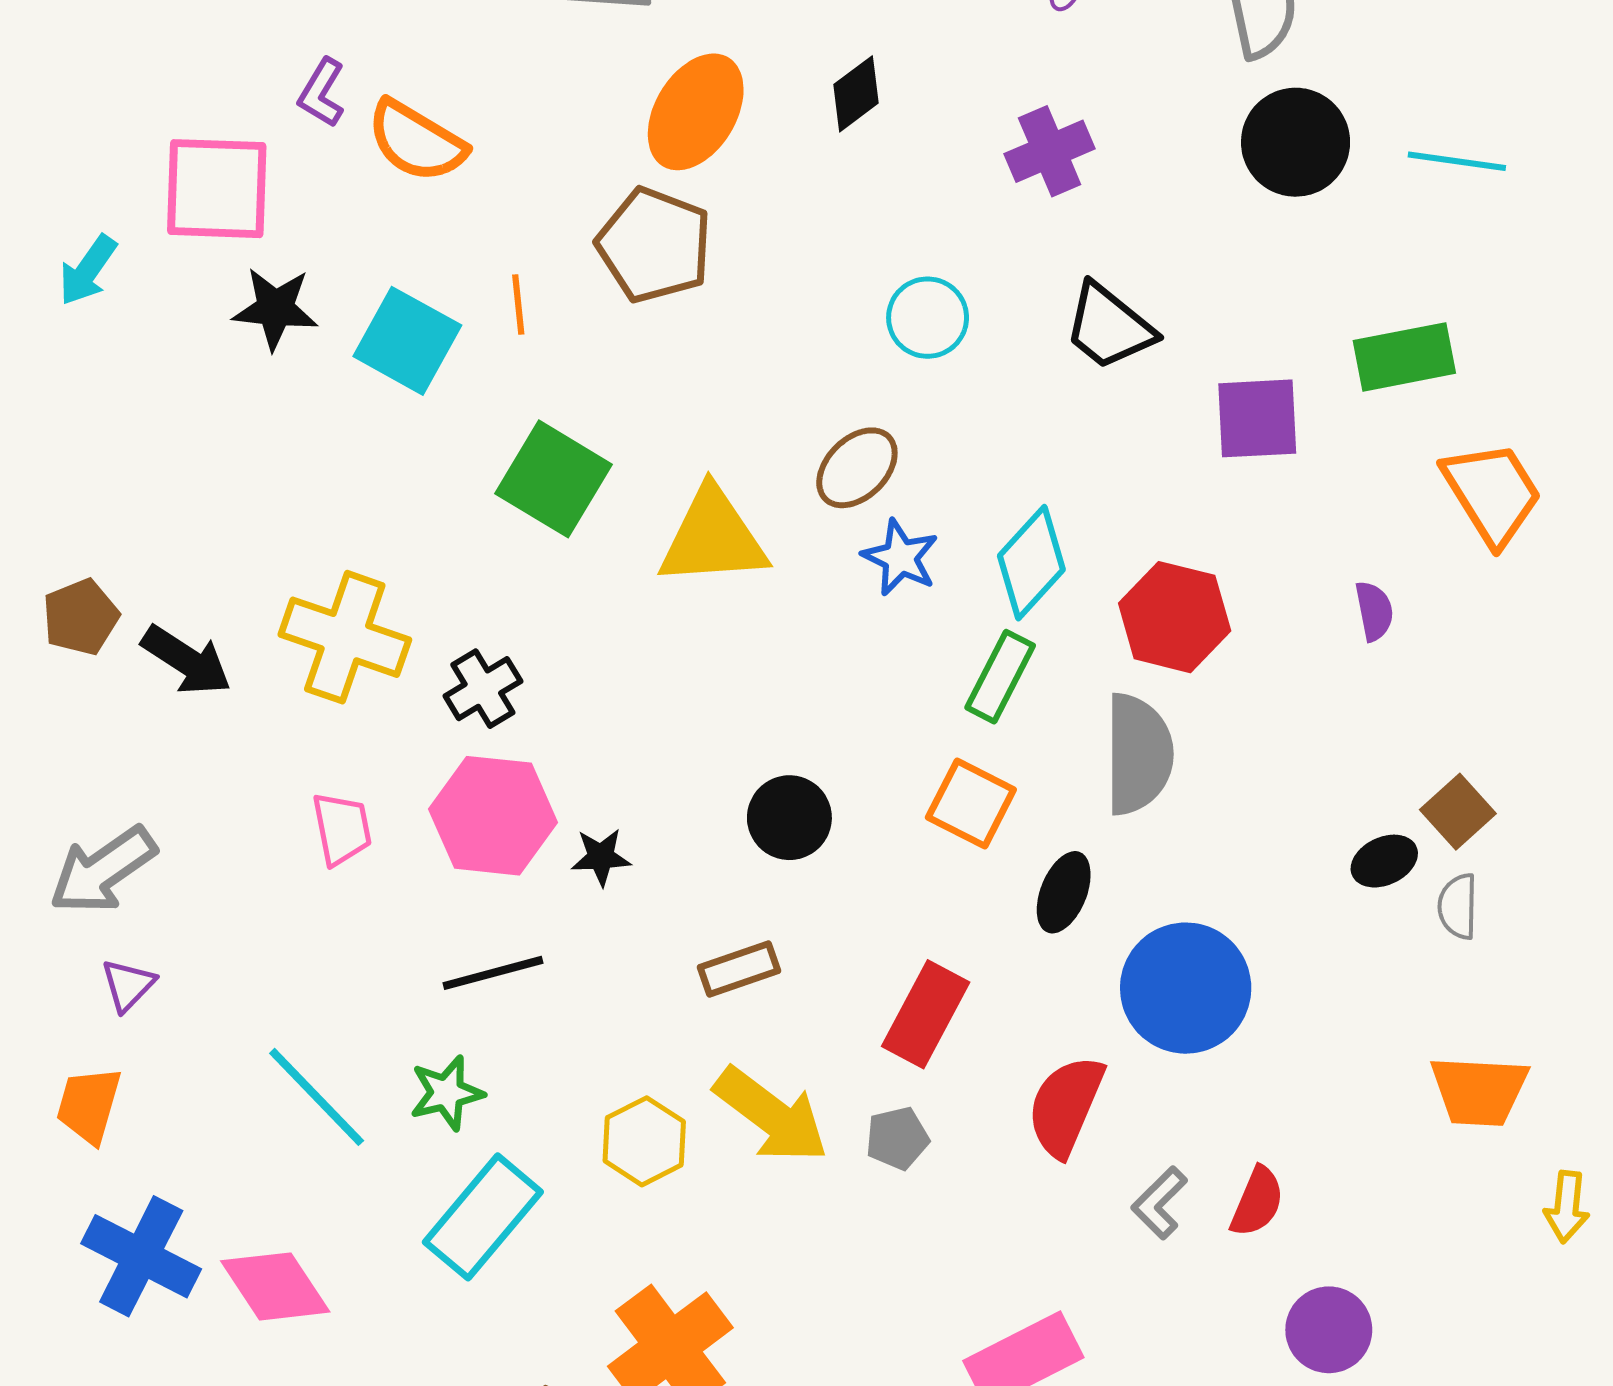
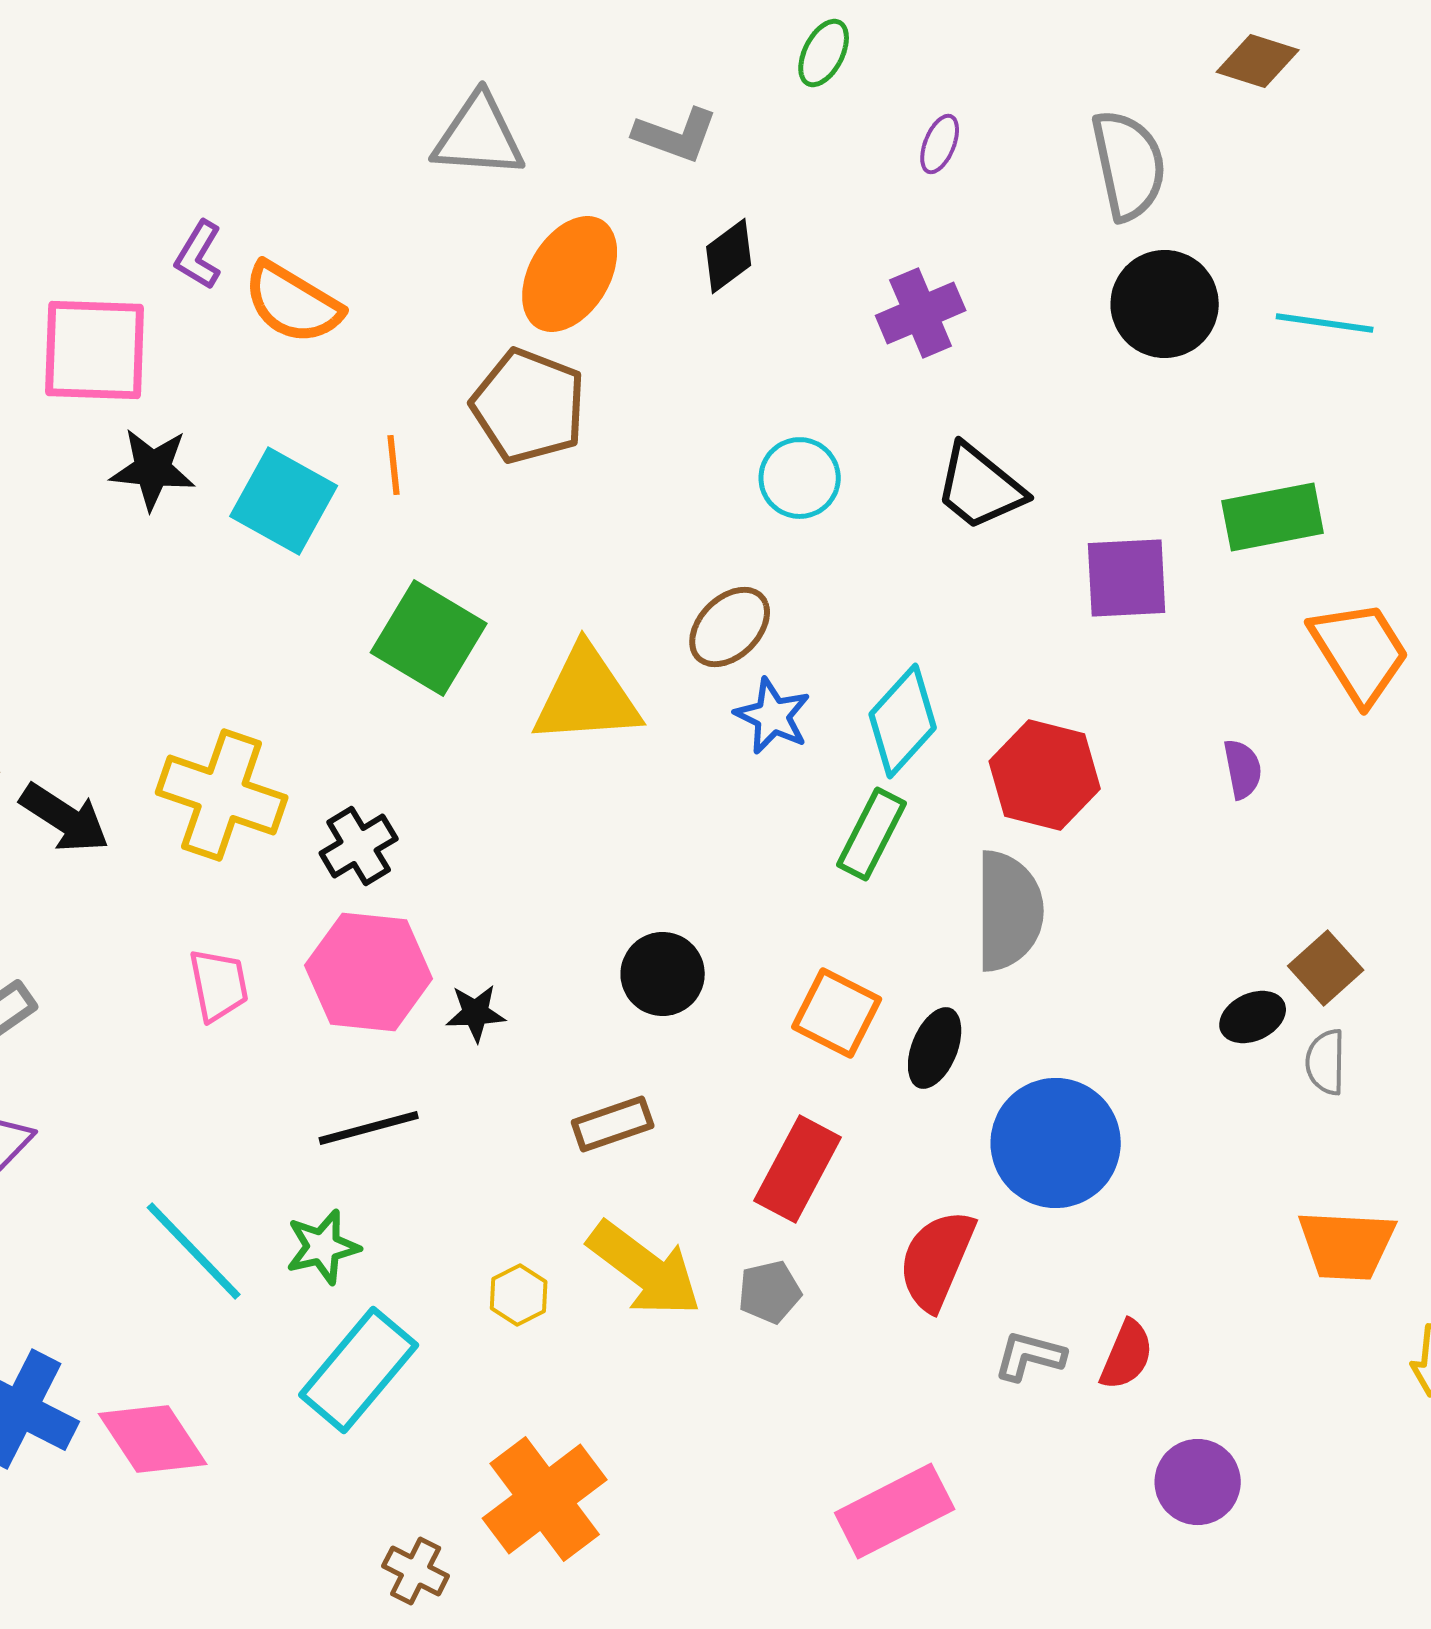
orange square: (971, 804) -> (837, 1013), moved
yellow hexagon: (644, 1141) -> (519, 1295), size x0.7
gray L-shape: (1159, 1203) -> (1030, 1356), turned 60

